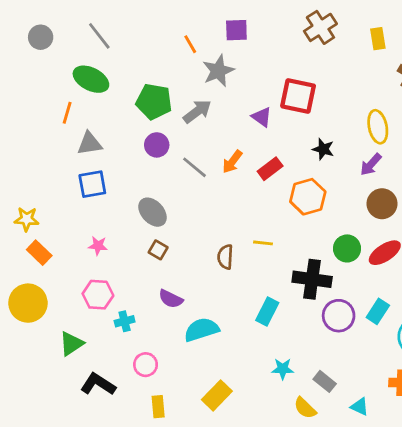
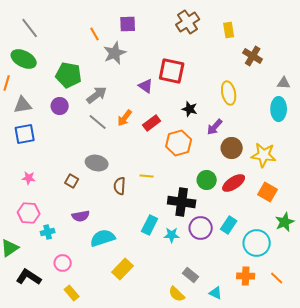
gray arrow: (197, 111) -> (97, 95), moved
purple circle: (157, 145) -> (60, 106), moved
purple arrow: (371, 165) -> (215, 127), moved
gray ellipse: (153, 212) -> (97, 163), moved, turned -35
purple semicircle: (171, 299) -> (81, 216), turned -36
cyan star: (283, 369) -> (172, 235), moved
yellow rectangle: (217, 395) -> (123, 269), moved
yellow rectangle: (158, 407) -> (72, 293), turned -35

